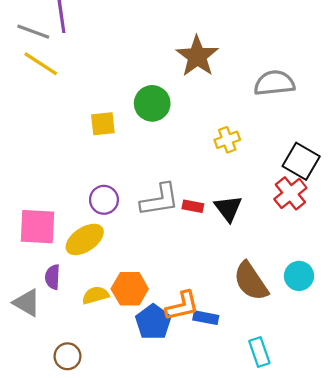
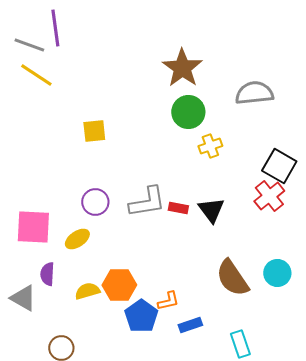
green circle: (152, 103) -> (188, 112), moved
yellow ellipse: (85, 239) -> (77, 239), size x0.7
orange L-shape: (182, 306) -> (168, 301), size x0.7
blue rectangle: (206, 318) -> (190, 325), moved, turned -30

